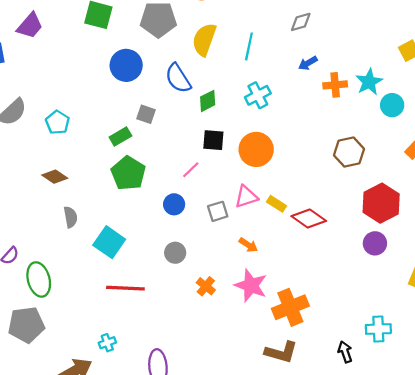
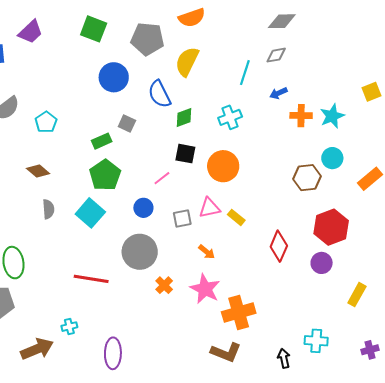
cyan line: (249, 46) -> (245, 73), moved
cyan circle: (392, 105) -> (332, 158), moved
red diamond: (309, 219) -> (279, 246), moved, turned 72
cyan square: (109, 242) -> (90, 213), moved
gray circle: (175, 253) -> (140, 252), size x1.8

